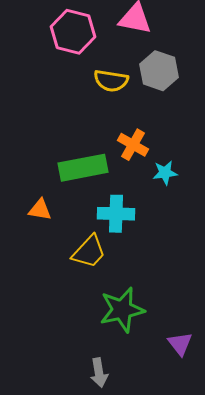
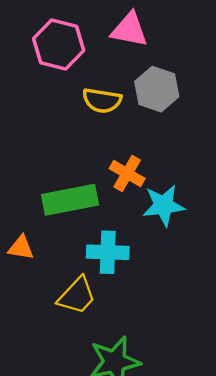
cyan star: (165, 173) -> (164, 205), size x1.5

